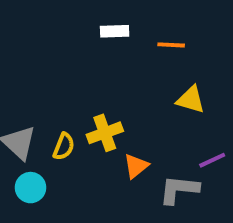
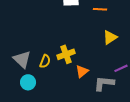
yellow triangle: (191, 100) -> (110, 37), turned -49

